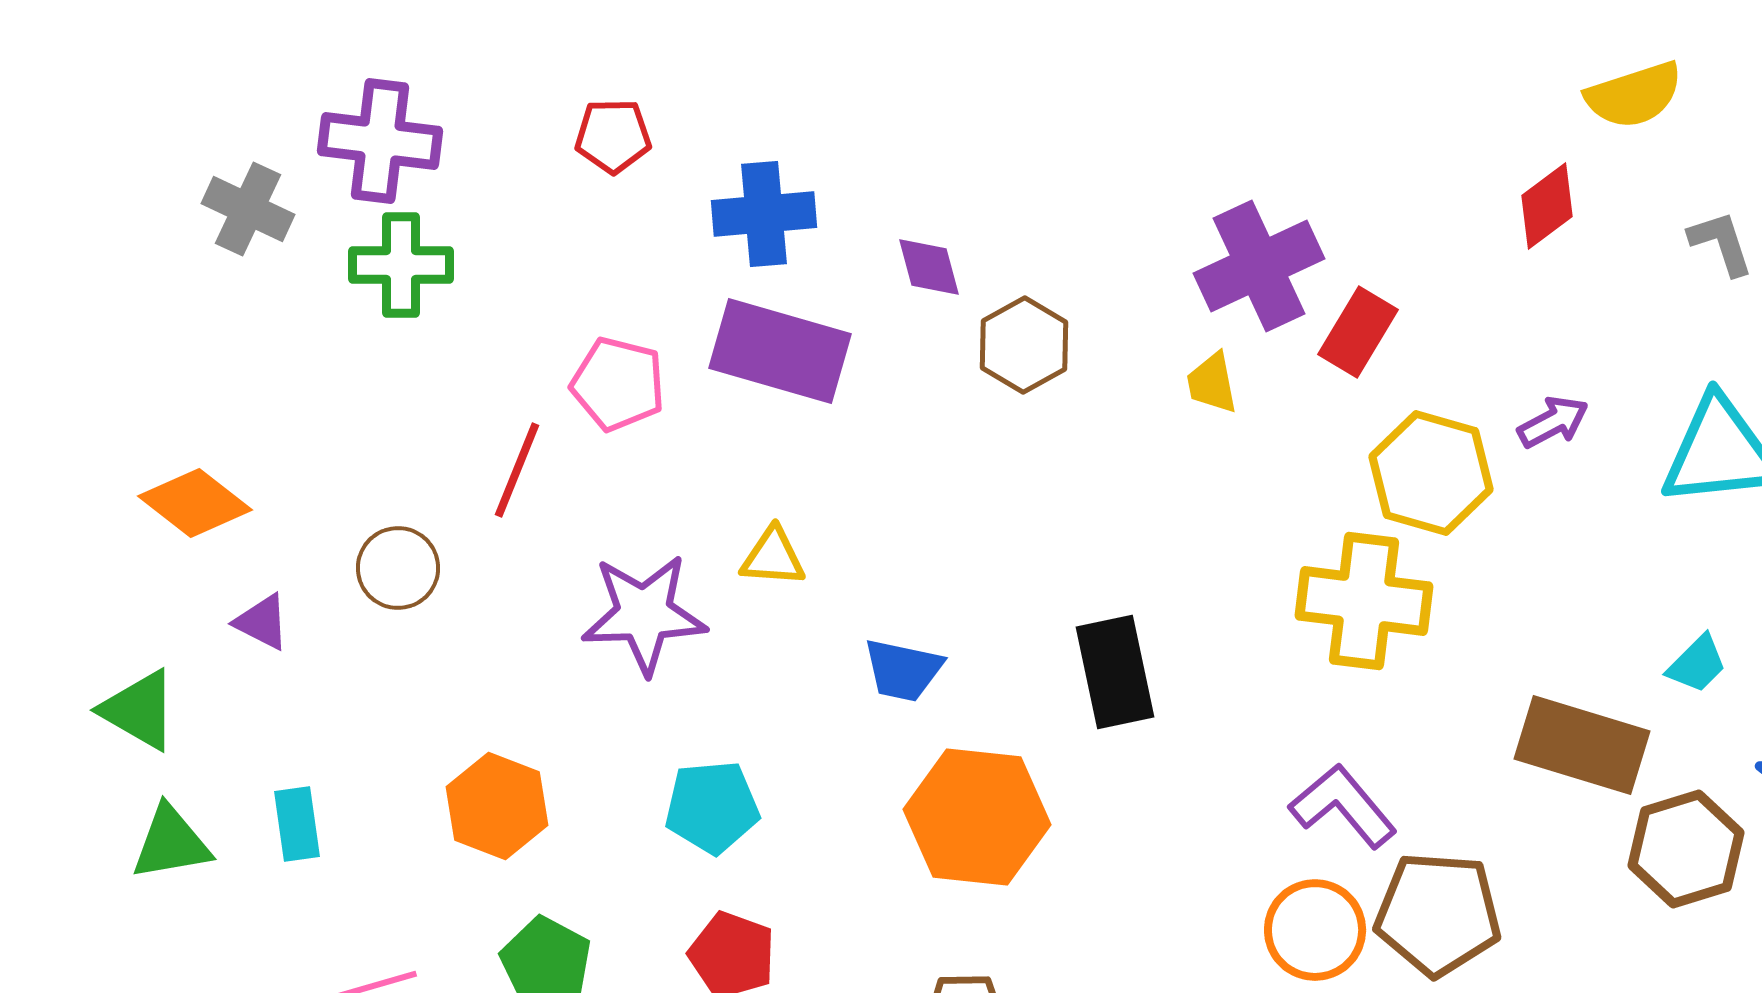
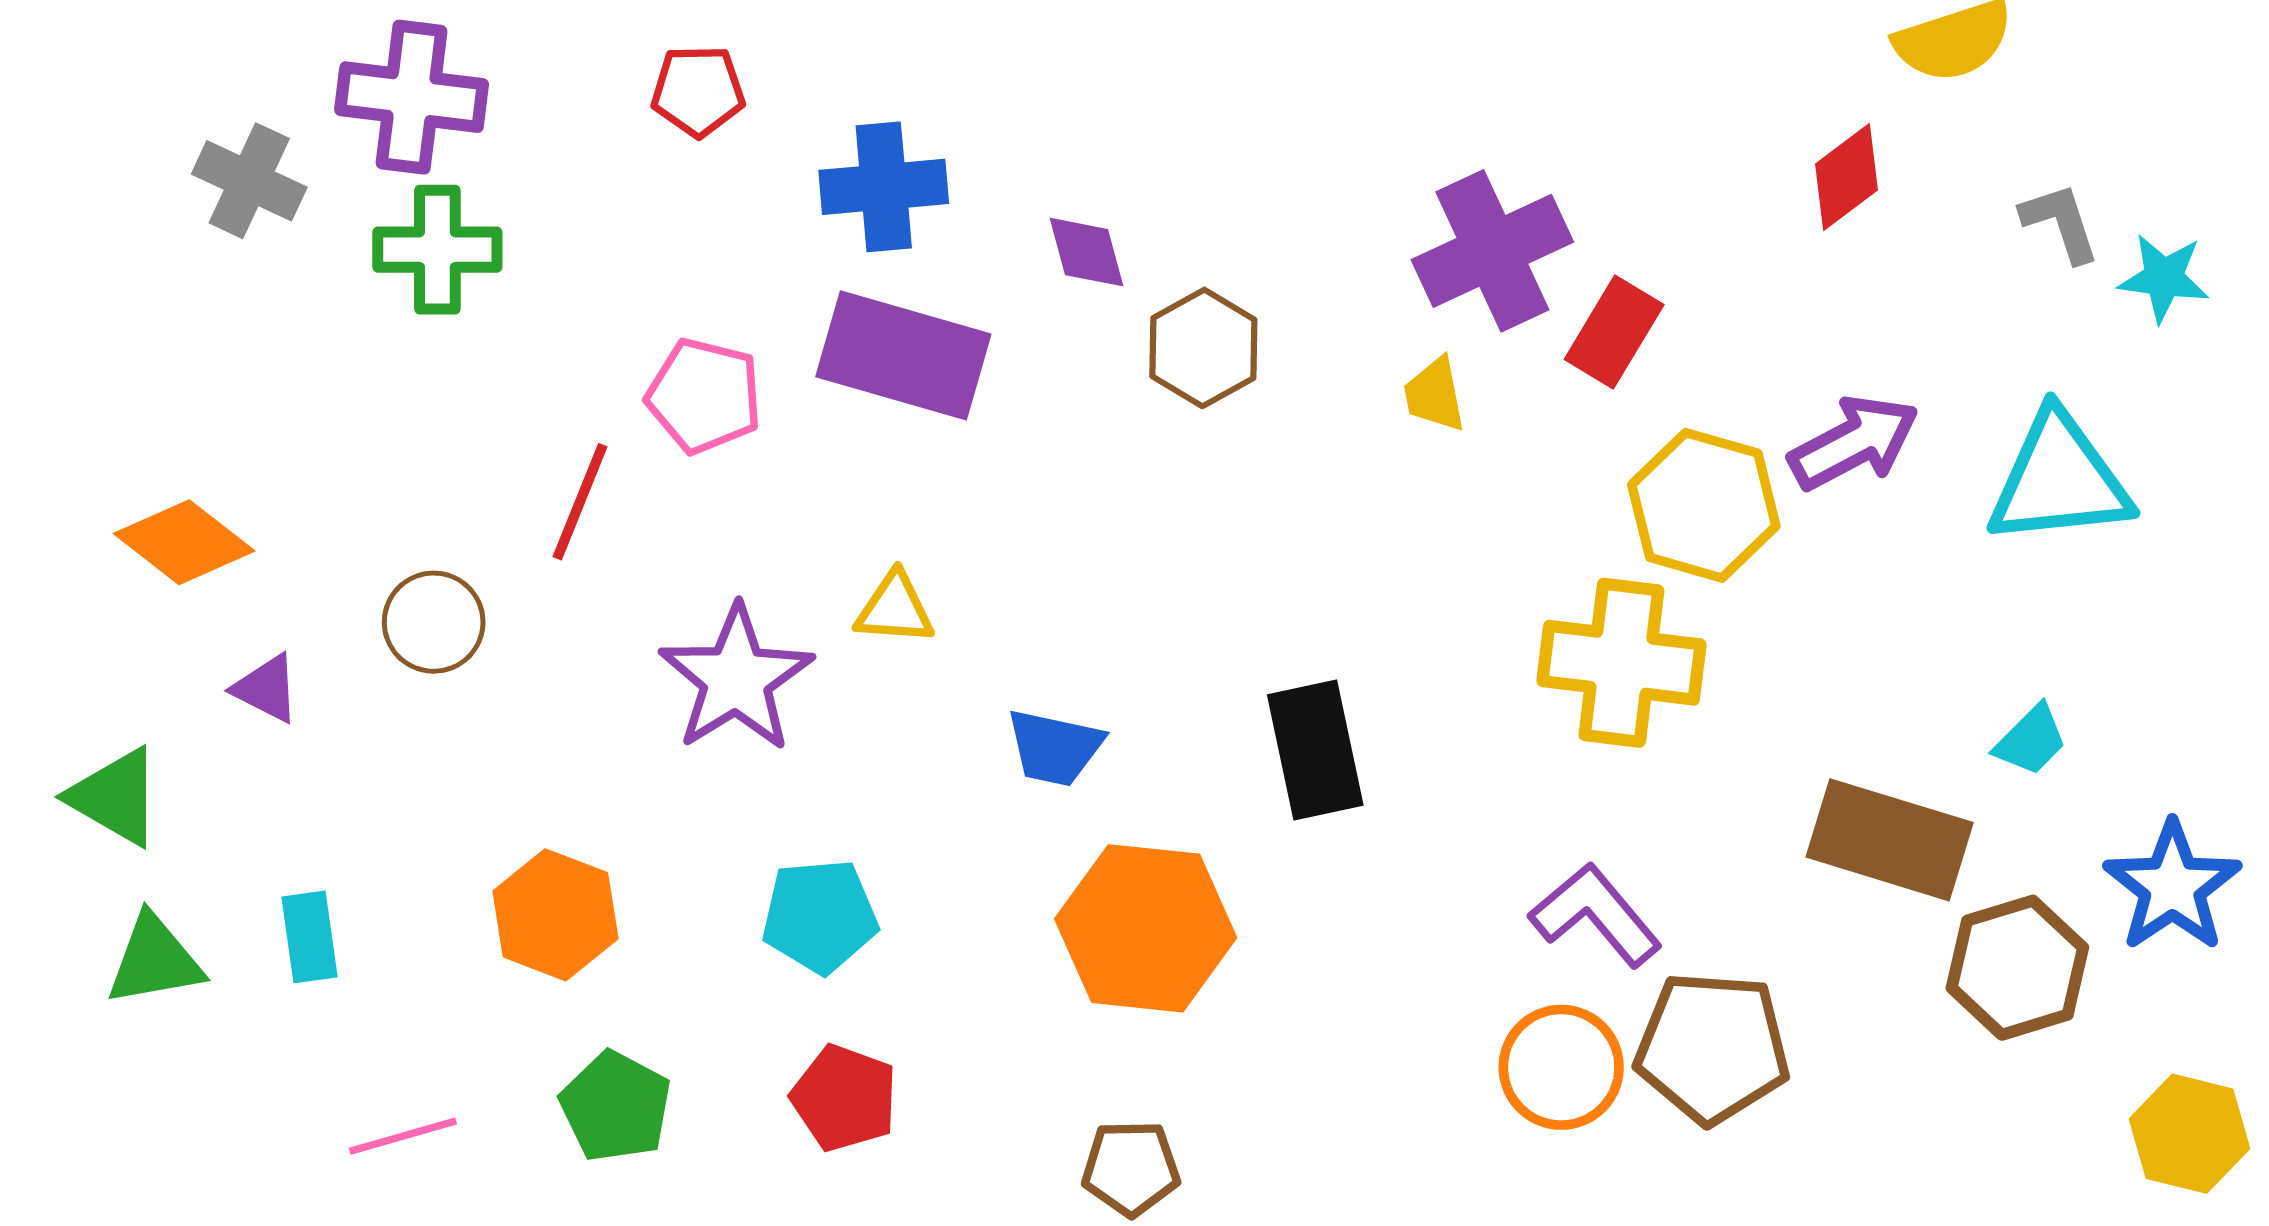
purple arrow: (1553, 422) -> (1854, 443), size x1.5
purple star: (644, 614) -> (736, 679), turned -30

